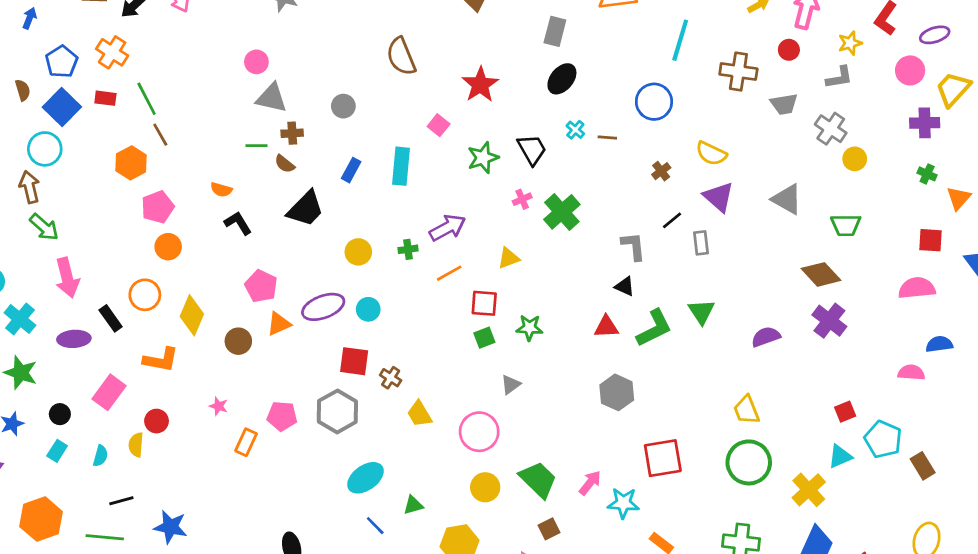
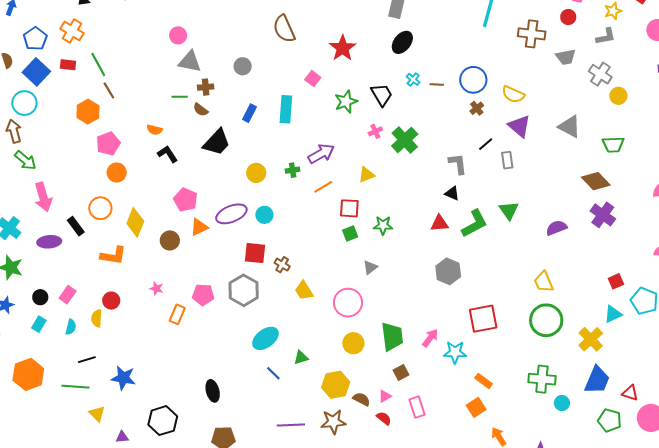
blue circle: (654, 102) -> (473, 80), moved
pink rectangle: (109, 392) -> (68, 295), moved, size x0.7
green trapezoid: (538, 480) -> (392, 337), turned 40

